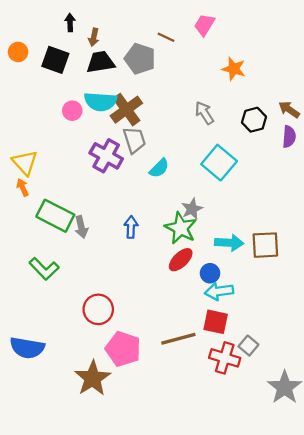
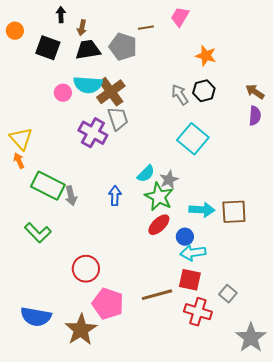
brown line: (166, 37) -> (146, 28), turned -35
orange circle: (18, 52) -> (15, 31), moved
black hexagon: (254, 120) -> (204, 91), moved
cyan semicircle: (159, 168) -> (146, 174), moved
gray square: (248, 346) -> (228, 294), moved
blue semicircle: (27, 348) -> (36, 317), moved

